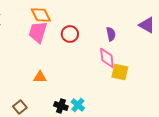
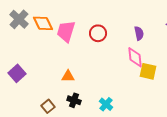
orange diamond: (41, 15) -> (43, 23), moved
black cross: (61, 106) -> (74, 100), moved

